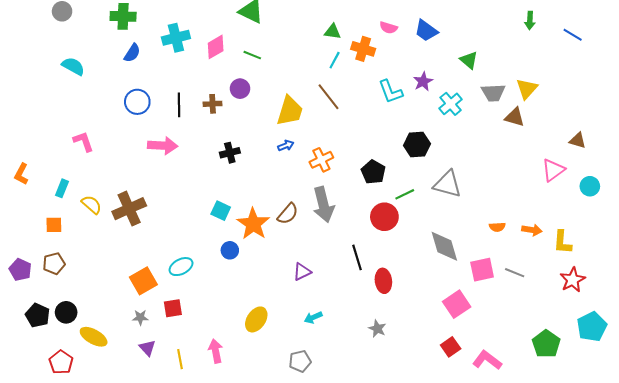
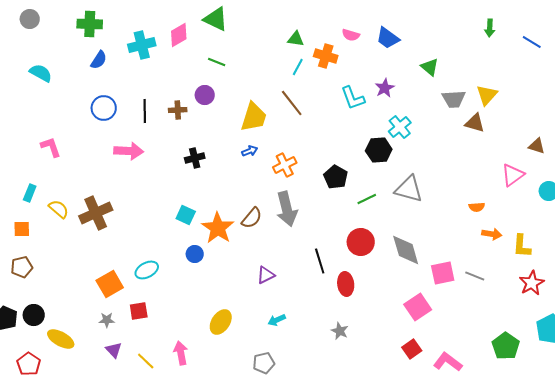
pink diamond: (216, 47) -> (179, 35), moved
cyan cross: (451, 104) -> (400, 127), moved
red circle: (384, 217) -> (361, 242), moved
orange semicircle: (497, 227) -> (477, 207), moved
yellow line: (180, 359) -> (146, 361), turned -36

